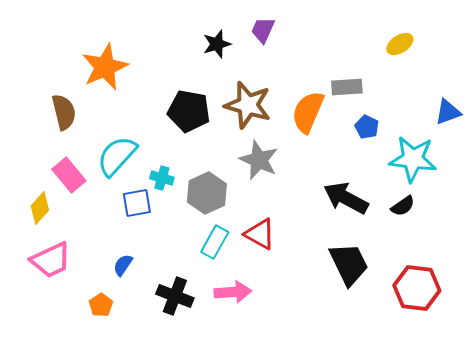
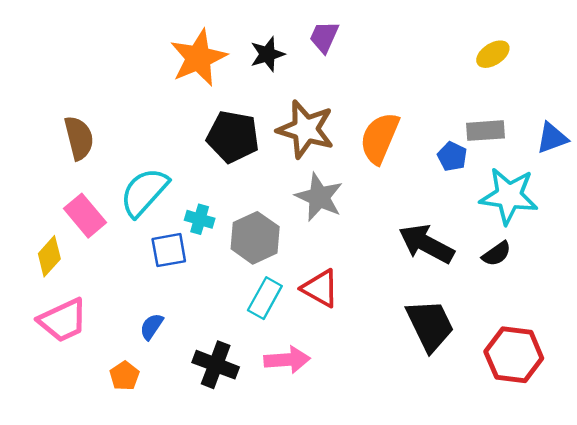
orange star: (105, 67) -> (198, 58), moved
gray rectangle: (347, 87) -> (485, 131), moved

